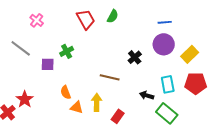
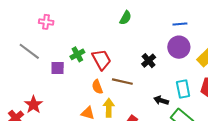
red trapezoid: (86, 19) -> (101, 60), moved
pink cross: (37, 20) -> (46, 22), turned -32
orange semicircle: (66, 92) -> (97, 87), moved

